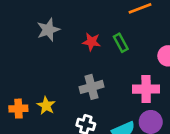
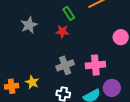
green rectangle: (121, 43) -> (69, 13), moved
pink cross: (146, 89) -> (95, 65), moved

